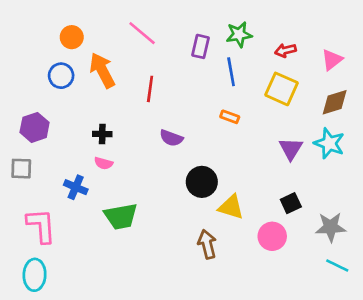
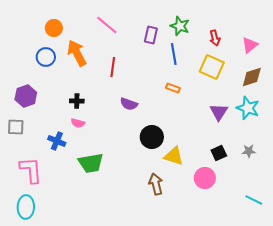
green star: (239, 34) -> (180, 26), turned 30
red arrow: (285, 50) -> (215, 38), turned -91
gray star: (331, 227) -> (249, 151), moved, size x0.6

